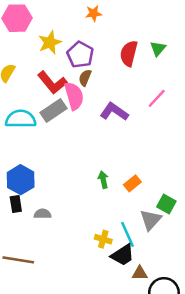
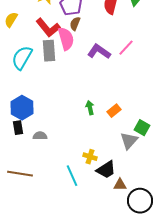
pink line: (157, 98) -> (126, 48), moved
gray rectangle: (53, 110) -> (49, 51), turned -60
cyan semicircle: (21, 119) -> (22, 58), turned -60
cyan line: (128, 234) -> (72, 176), moved

